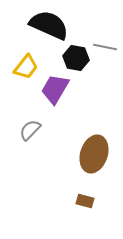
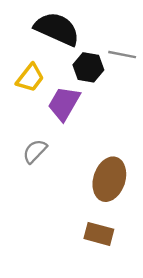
brown rectangle: (85, 201) -> (99, 234), size x1.4

